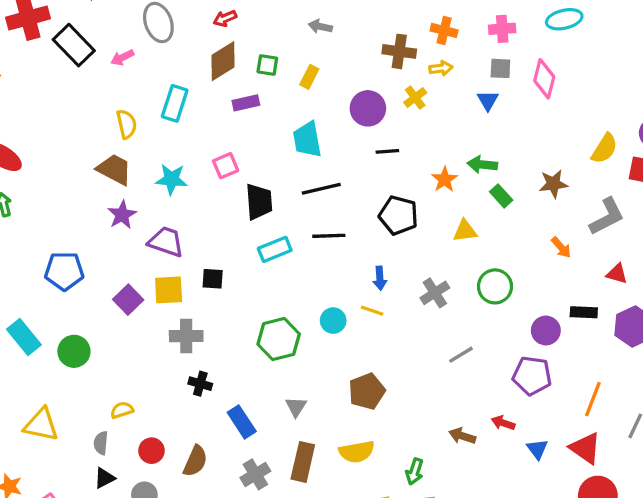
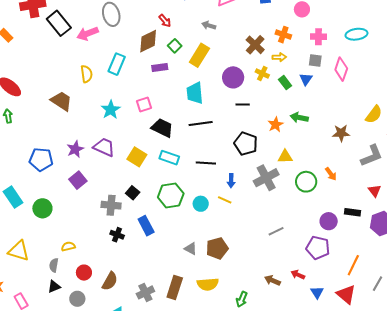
red arrow: (225, 18) -> (165, 21), moved, turned -112
brown cross: (399, 51) -> (255, 45), turned 30
pink arrow: (122, 58) -> (88, 34), size x1.5
green square: (267, 65) -> (175, 46), turned 32
yellow rectangle: (309, 77) -> (199, 55), size x1.6
yellow cross: (415, 98) -> (262, 73), turned -32
brown trapezoid: (114, 169) -> (61, 101), moved
cyan star: (171, 179) -> (111, 110), turned 30
green rectangle: (501, 196) -> (285, 83), moved
black trapezoid: (259, 202) -> (162, 128), turned -65
purple star: (122, 215) -> (75, 149), moved
black line: (329, 236) -> (206, 163), moved
orange arrow: (561, 247) -> (331, 174), moved
cyan rectangle: (275, 249) -> (169, 158), turned 36
red triangle: (617, 274) -> (375, 191), turned 32
black square: (213, 279) -> (133, 193), moved, turned 32
green circle: (495, 286) -> (306, 182), moved
yellow square: (169, 290) -> (137, 157), moved, turned 30
gray cross: (435, 293) -> (266, 178), moved, size x1.4
green hexagon: (279, 339) -> (171, 195), moved
gray triangle: (296, 407) -> (191, 249), moved, turned -40
blue rectangle: (242, 422) -> (146, 226), moved

